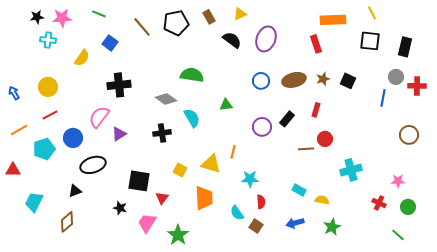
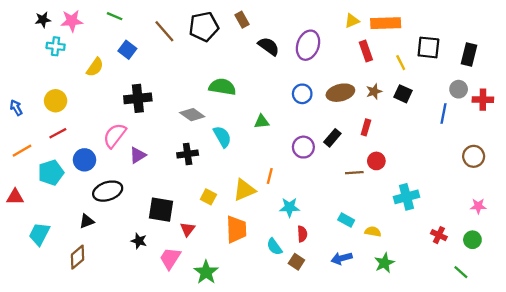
yellow line: (372, 13) -> (401, 63), moved
yellow triangle: (240, 14) -> (352, 21), moved
yellow triangle: (211, 164) -> (244, 190), turned -40
pink star: (398, 181) -> (478, 206), moved

